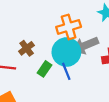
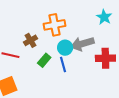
orange cross: (69, 27) -> (55, 25), moved
cyan circle: (66, 52) -> (65, 48), size x0.6

